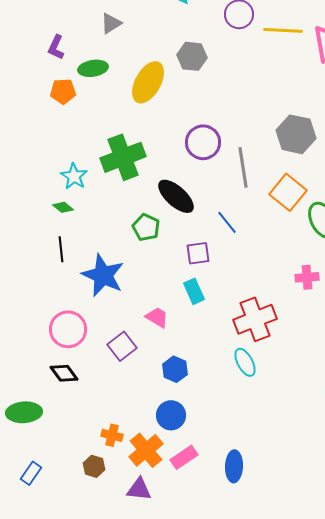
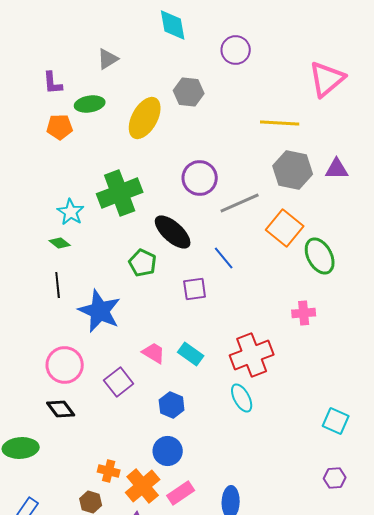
yellow line: (283, 30) -> (280, 123), moved
purple L-shape: (56, 47) -> (53, 83), turned -30
gray line: (243, 167) -> (240, 203), turned 75
cyan rectangle: (194, 291) -> (191, 354), moved, turned -30

